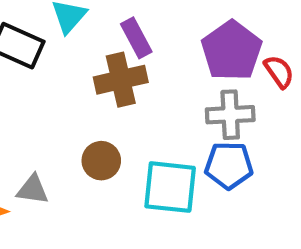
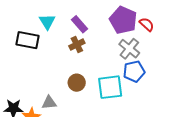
brown cross: (121, 80) -> (77, 44), size x0.7
gray cross: (230, 115) -> (129, 49), turned -35

